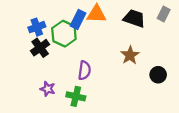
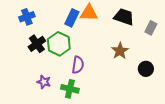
gray rectangle: (164, 14) -> (151, 28), moved
blue cross: (37, 27) -> (27, 17), moved
green hexagon: (64, 34) -> (59, 44), moved

